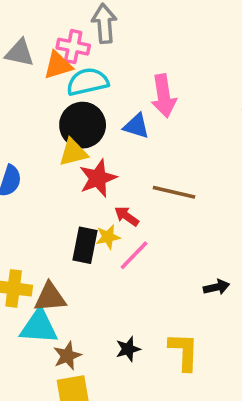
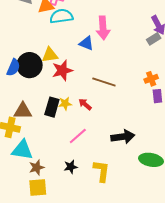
black circle: (83, 125) -> (30, 65), moved
red arrow: (127, 216) -> (85, 104), moved
pink line: (134, 255) -> (78, 136), moved
black arrow: (216, 287) -> (123, 137), size x1.6
brown triangle: (50, 297) -> (23, 111), moved

